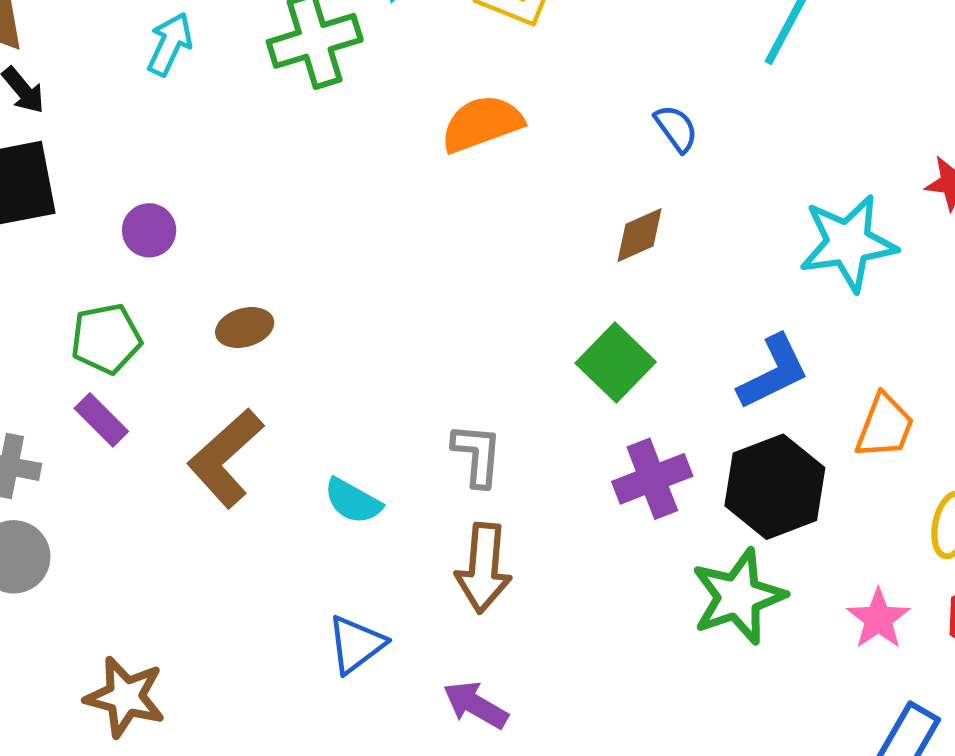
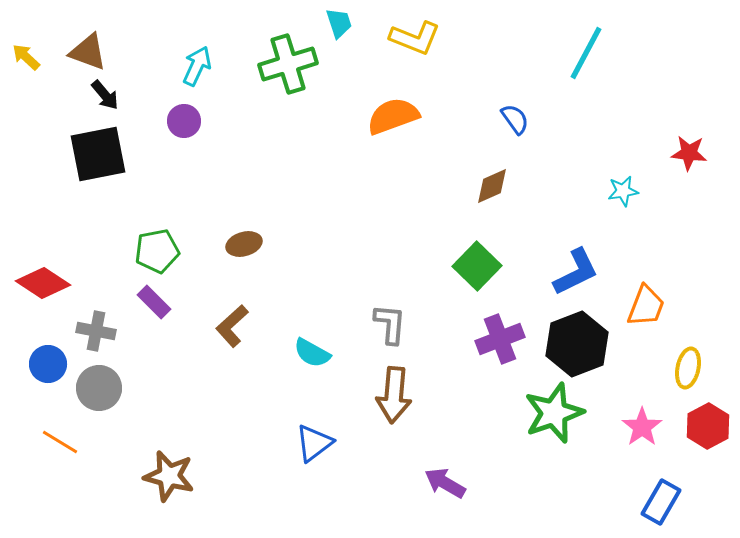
purple circle: (149, 230) -> (184, 121), moved
cyan star: (848, 243) -> (623, 191), size x0.5
brown L-shape: (226, 458) -> (232, 326), size x0.7
purple arrow: (476, 705) -> (445, 483), moved

